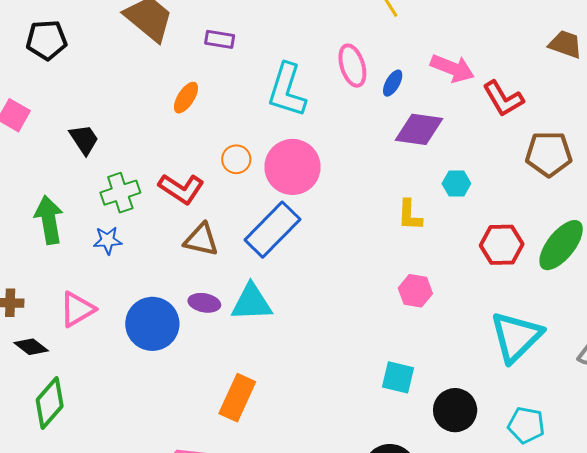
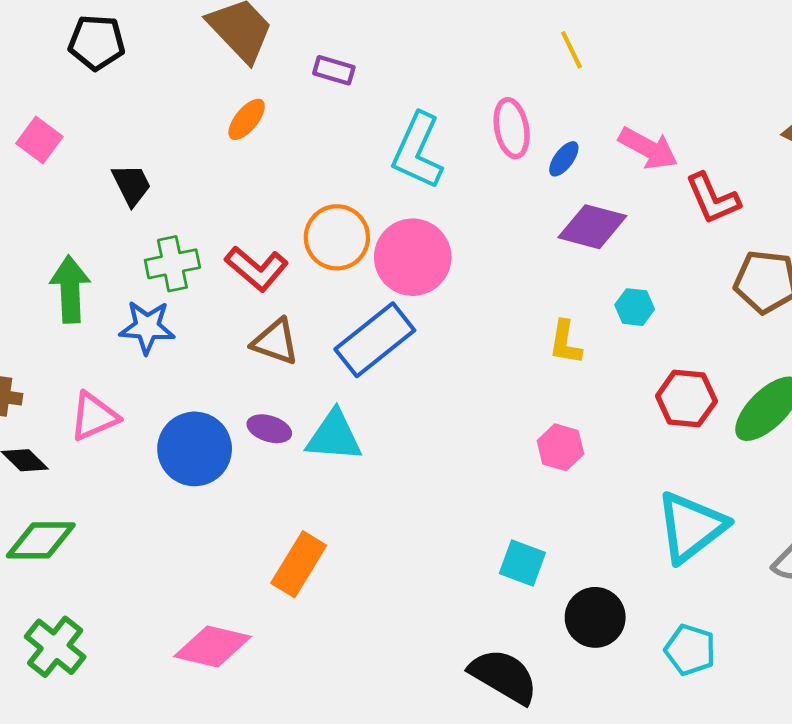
orange ellipse: (186, 98) -> (247, 119), moved
orange circle: (236, 159) -> (337, 237), size x1.6
blue star: (108, 240) -> (147, 327), size x1.4
green diamond: (50, 403) -> (41, 540), turned 42

